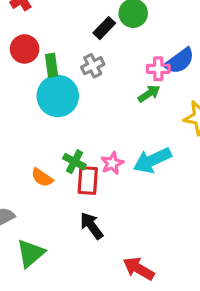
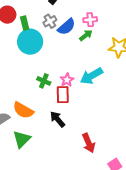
blue semicircle: (179, 61) -> (66, 27), moved
orange semicircle: (42, 178) -> (23, 110), moved, size x1.5
red rectangle: (88, 181) -> (63, 95), moved
red arrow: (139, 269) -> (89, 143), turned -138

